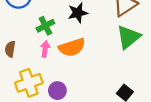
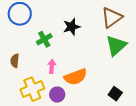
orange semicircle: (72, 47) -> (76, 77), moved
pink arrow: (45, 49) -> (52, 66), moved

